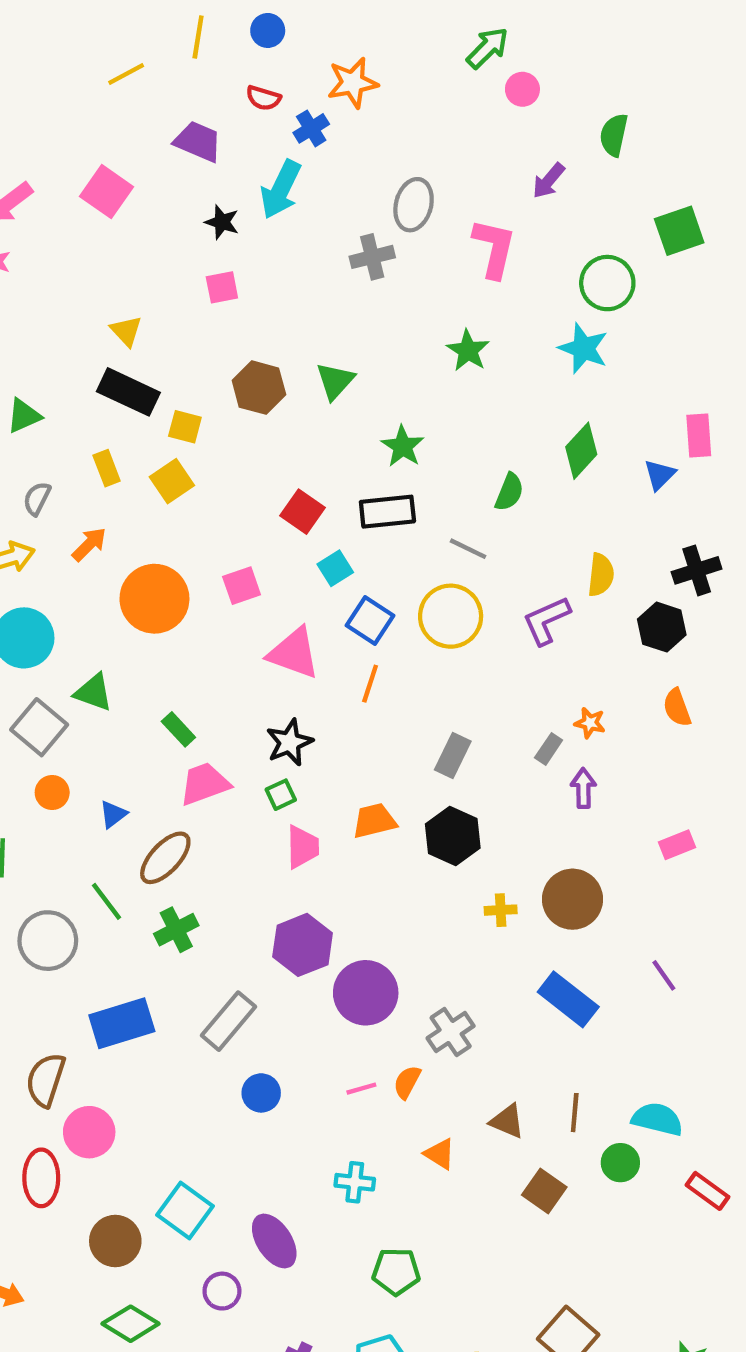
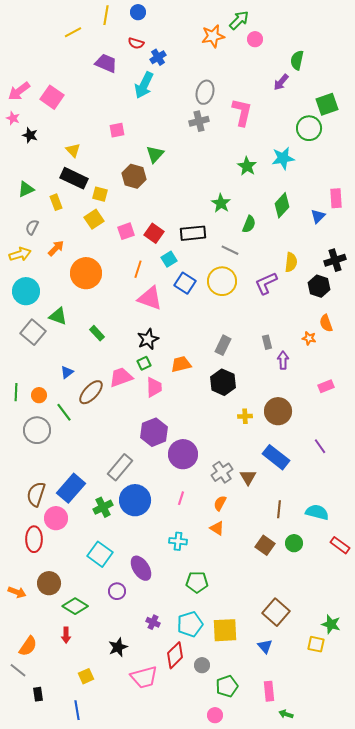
orange star: (353, 83) -> (213, 36), moved
purple arrow: (549, 181) -> (281, 82), moved
pink square: (107, 192) -> (52, 97), moved
black star: (222, 222) -> (30, 135), moved
gray cross: (372, 257) -> (199, 121), moved
green circle: (607, 283) -> (309, 128), moved
cyan star: (583, 348) -> (283, 158), turned -30
green star: (468, 351) -> (247, 166), moved
green triangle: (335, 381) -> (155, 154), moved
green star: (403, 446) -> (221, 203), moved
yellow rectangle: (107, 468) -> (56, 202), moved
pink square: (242, 586) -> (126, 231), moved
orange line: (370, 684) -> (138, 269), moved
orange star: (590, 723) -> (309, 338), moved
gray rectangle: (549, 749) -> (267, 342), turned -48
pink trapezoid: (205, 784) -> (121, 377), moved
orange circle: (52, 793) -> (39, 395), moved
orange trapezoid: (374, 821) -> (181, 364), moved
green cross: (176, 930) -> (103, 507), moved
blue rectangle: (122, 1023) -> (71, 488), moved, turned -32
orange semicircle: (407, 1082) -> (220, 503), moved
pink line: (361, 1089) -> (181, 498), turned -56
blue circle: (261, 1093) -> (135, 500), size x1.8
brown triangle: (507, 1121) -> (248, 477), moved, turned 36
green circle: (620, 1163) -> (294, 543), moved
brown circle: (115, 1241) -> (49, 583), moved

